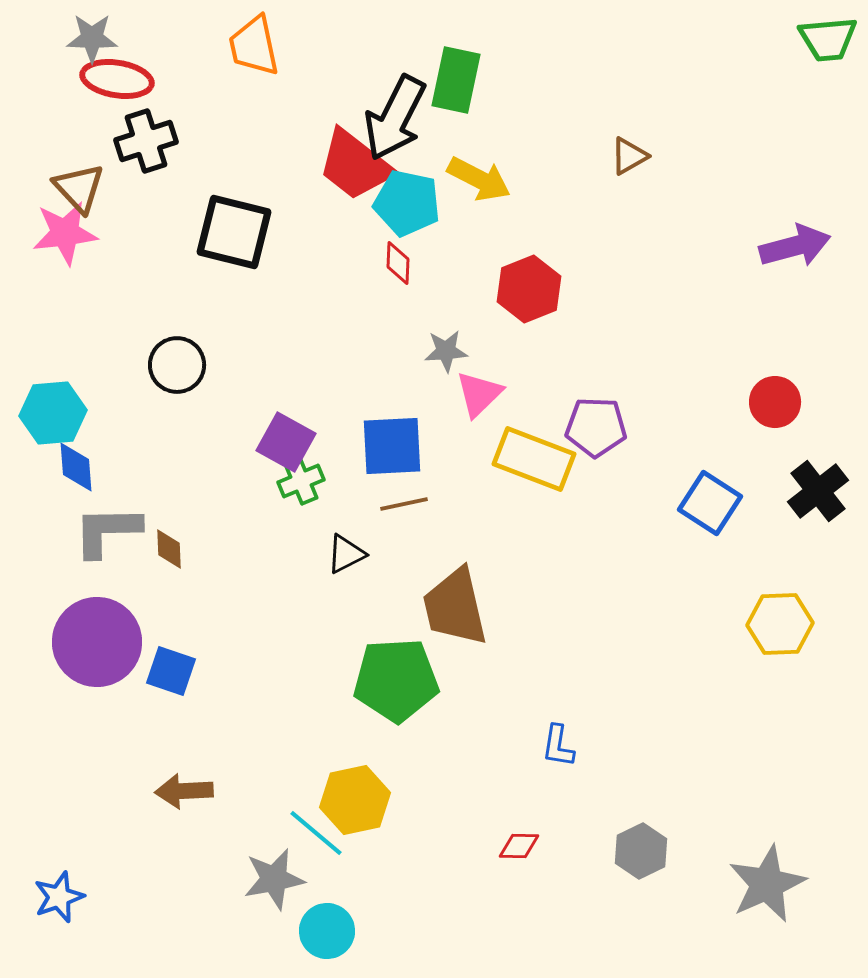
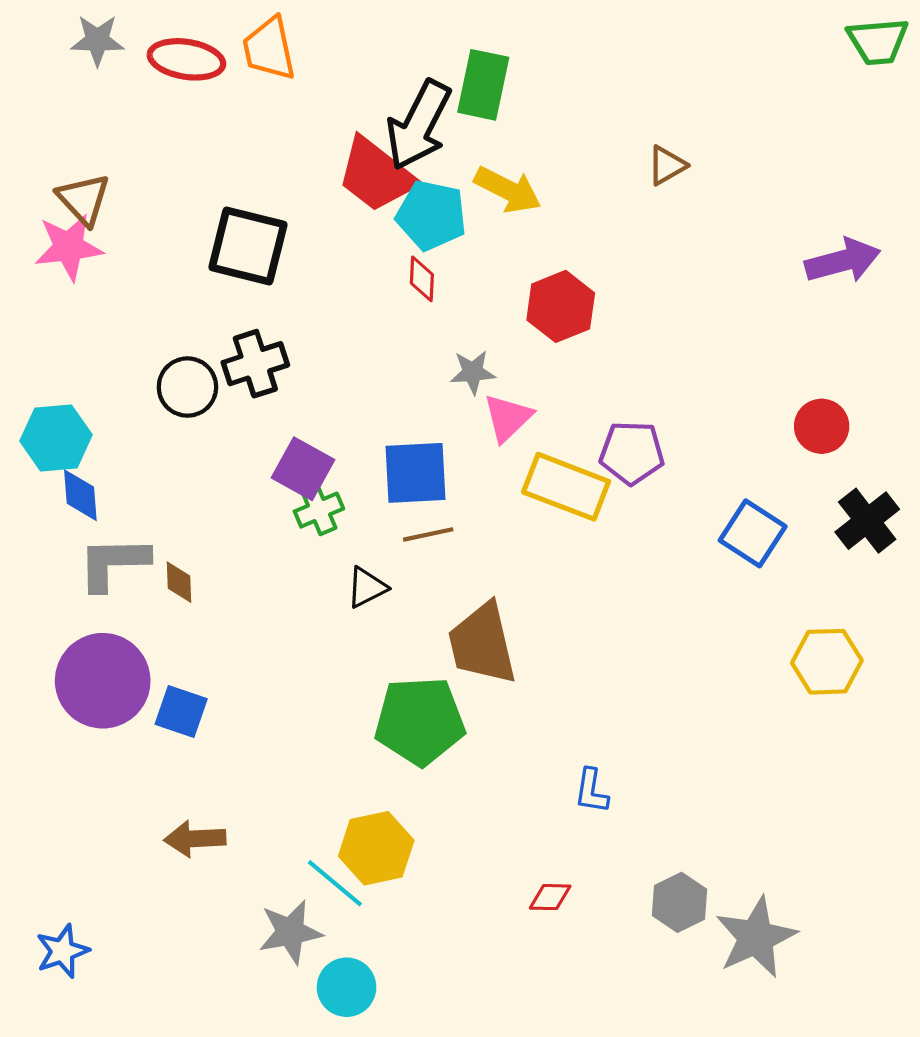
red ellipse: (117, 79) -> (186, 59), moved
black cross: (146, 141) -> (255, 364), moved
gray star: (767, 884) -> (756, 937), moved

